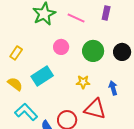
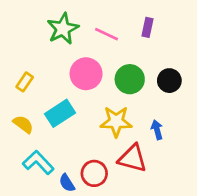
pink circle: (61, 47) -> (86, 74), size x1.5
yellow star: (83, 82) -> (116, 122), size x1.6

